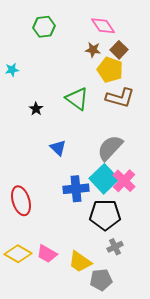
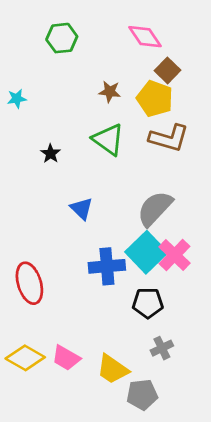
brown star: (93, 50) -> (110, 92), moved
black pentagon: (105, 215) -> (148, 303), size x0.7

